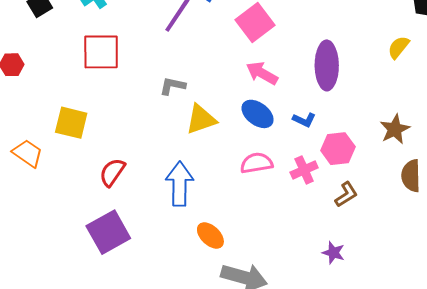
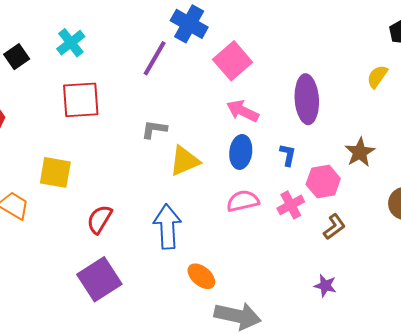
blue ellipse: (258, 114) -> (241, 152), turned 64
blue L-shape: (304, 120) -> (288, 155), turned -100
brown star: (395, 129) -> (360, 152), moved

